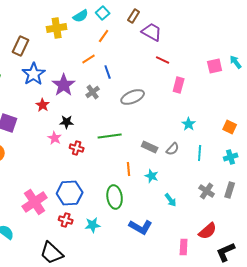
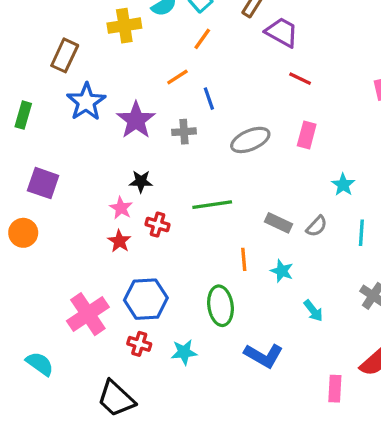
pink rectangle: (179, 85) -> (307, 135), moved
gray cross: (93, 92) -> (184, 132), turned 32
red star: (43, 105) -> (119, 241), moved

